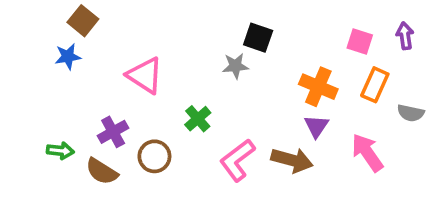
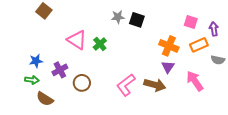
purple arrow: (405, 36) -> (214, 29), moved
blue star: (68, 57) -> (36, 61), moved
gray star: (235, 66) -> (118, 17), moved
orange rectangle: (375, 85) -> (199, 45), turned 42
green cross: (198, 119) -> (100, 44), moved
brown semicircle: (102, 171) -> (45, 99), moved

